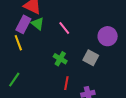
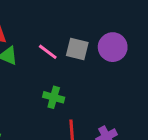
gray square: (91, 58) -> (77, 49), moved

